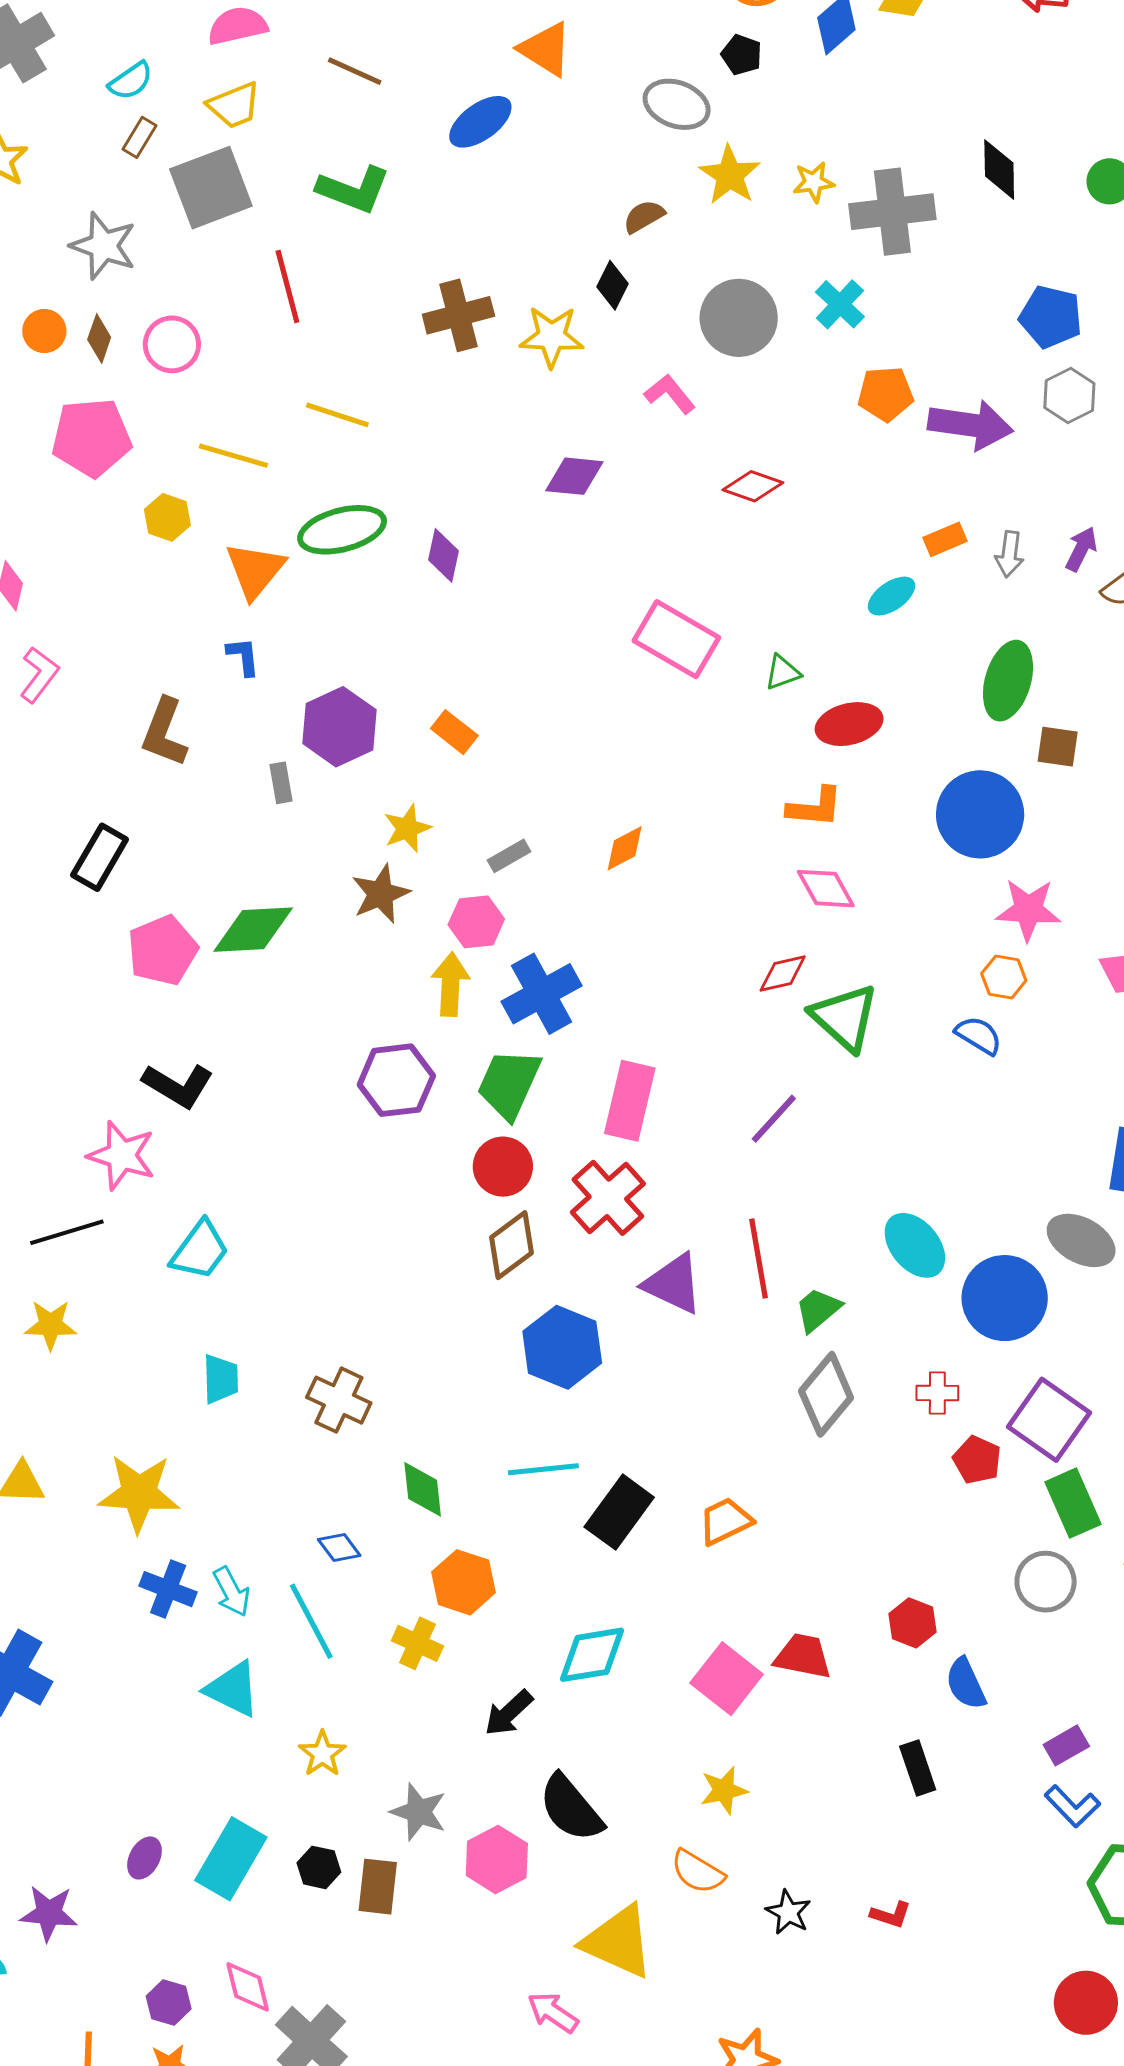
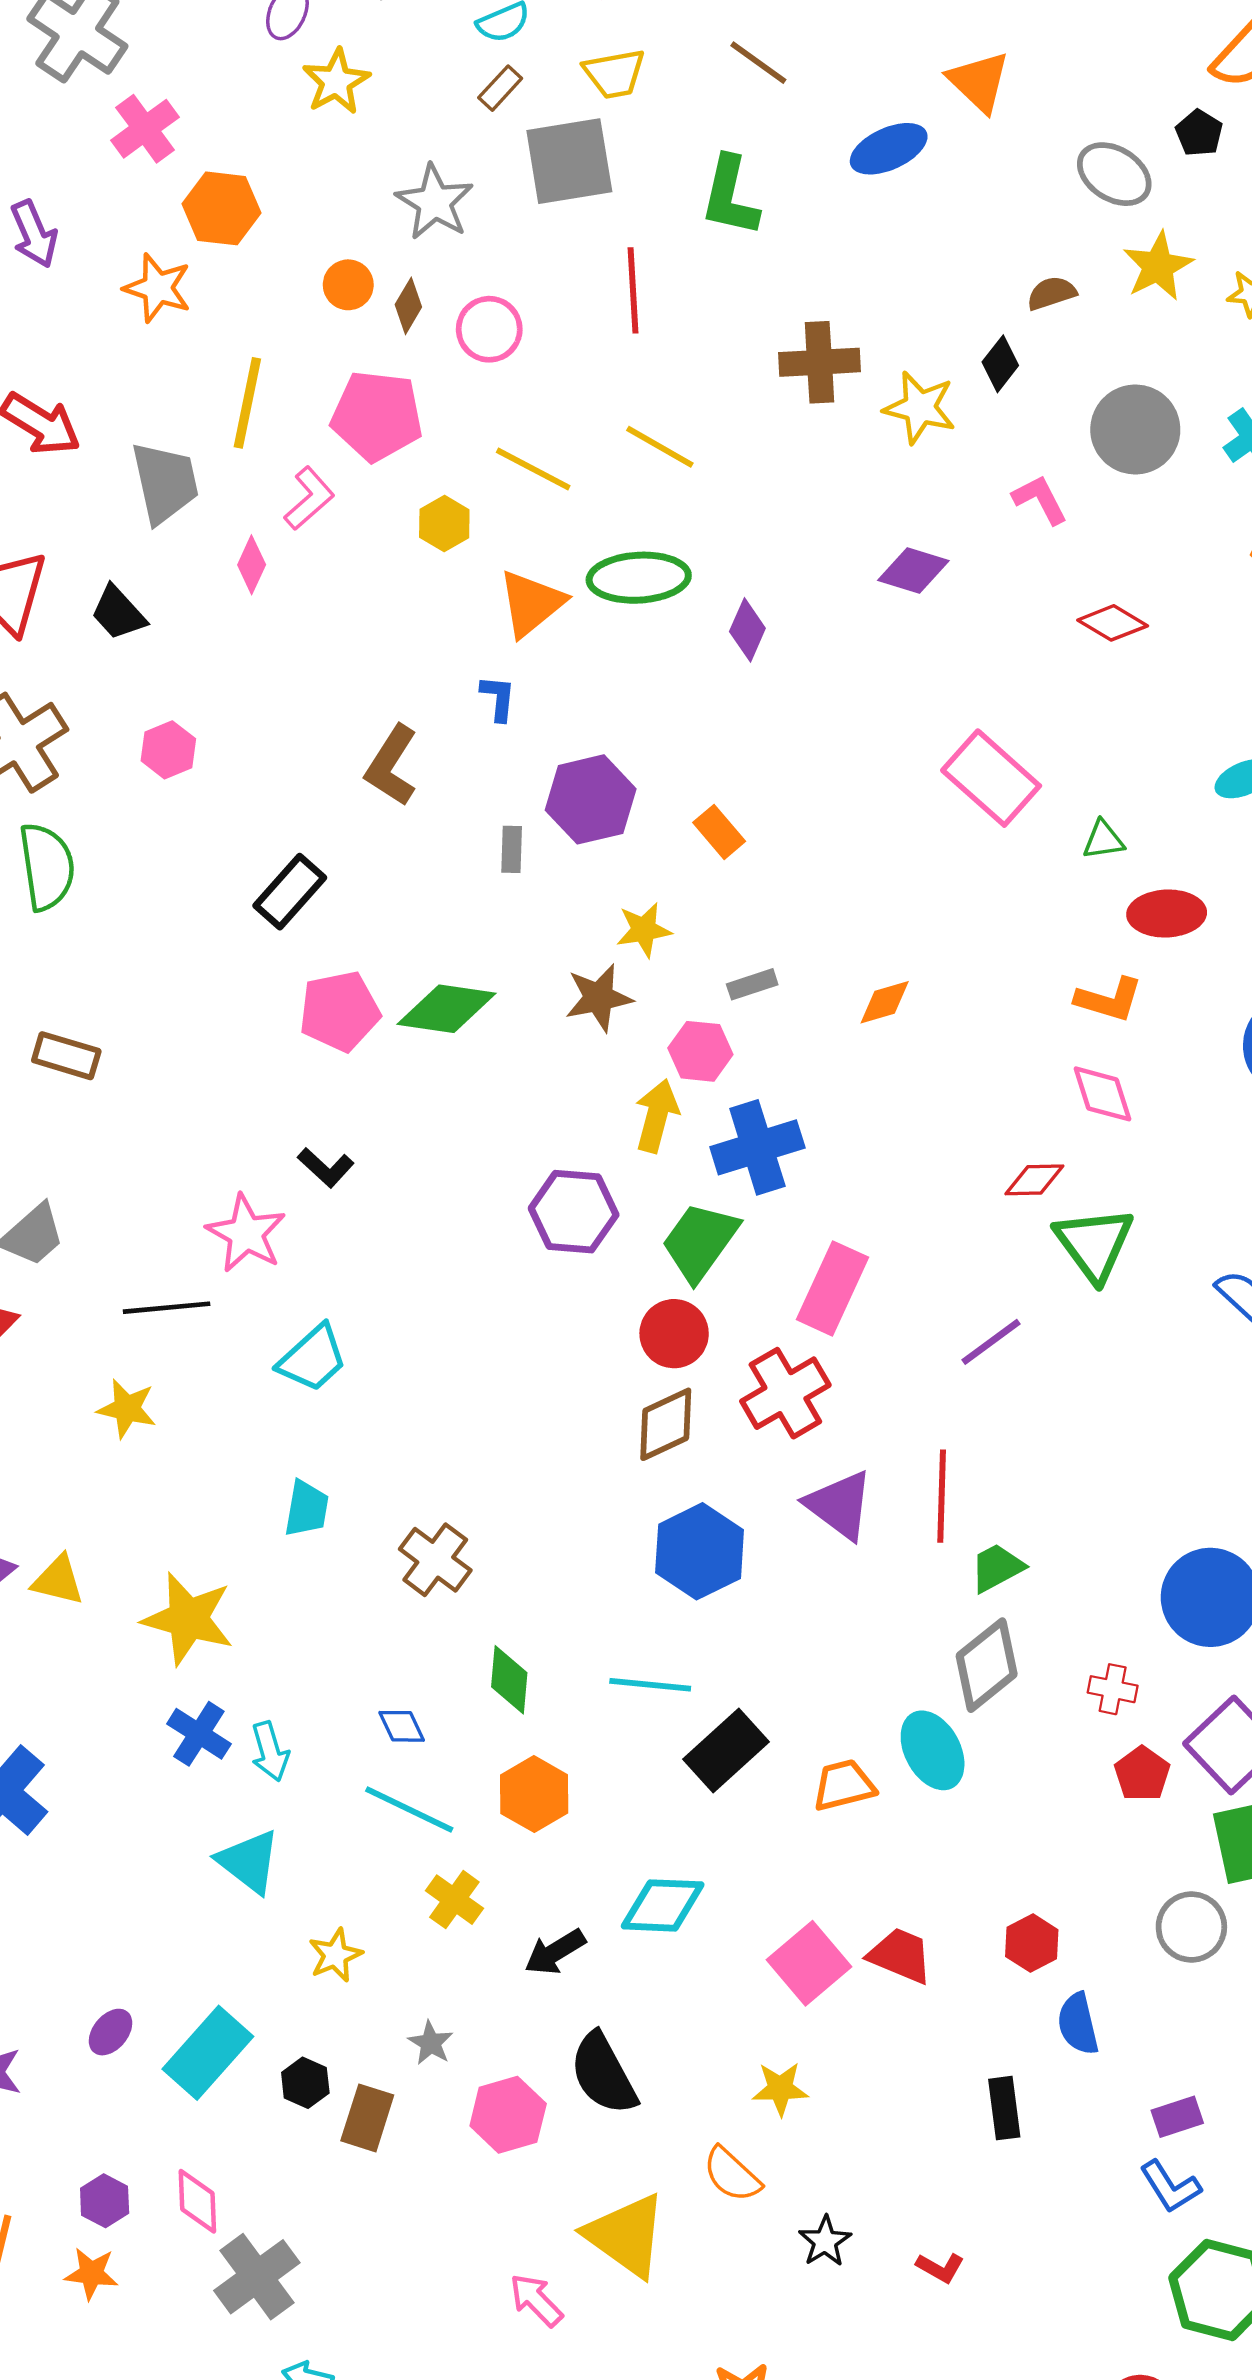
green L-shape: (354, 190) -> (730, 196), turned 70
pink L-shape: (39, 675) -> (309, 498), moved
black L-shape: (178, 1085) -> (326, 1167), size x0.7
cyan ellipse: (915, 1245) -> (933, 1750), moved
cyan line: (311, 1621) -> (409, 1810), moved, turned -48
yellow cross: (417, 1643) -> (454, 1900), moved
gray star: (419, 1812) -> (431, 2043), size x0.7

